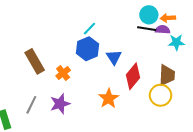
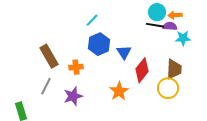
cyan line: (90, 29) -> (92, 20), moved
orange cross: (63, 73) -> (76, 67), turned 32
gray line: (31, 105) -> (46, 86), moved

